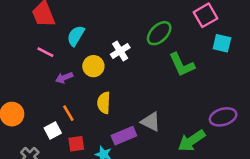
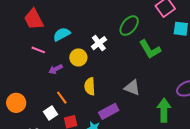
cyan semicircle: (76, 36) -> (62, 34), turned 36
gray triangle: (151, 122) -> (132, 88), moved
green arrow: (192, 141) -> (164, 110), turned 130

